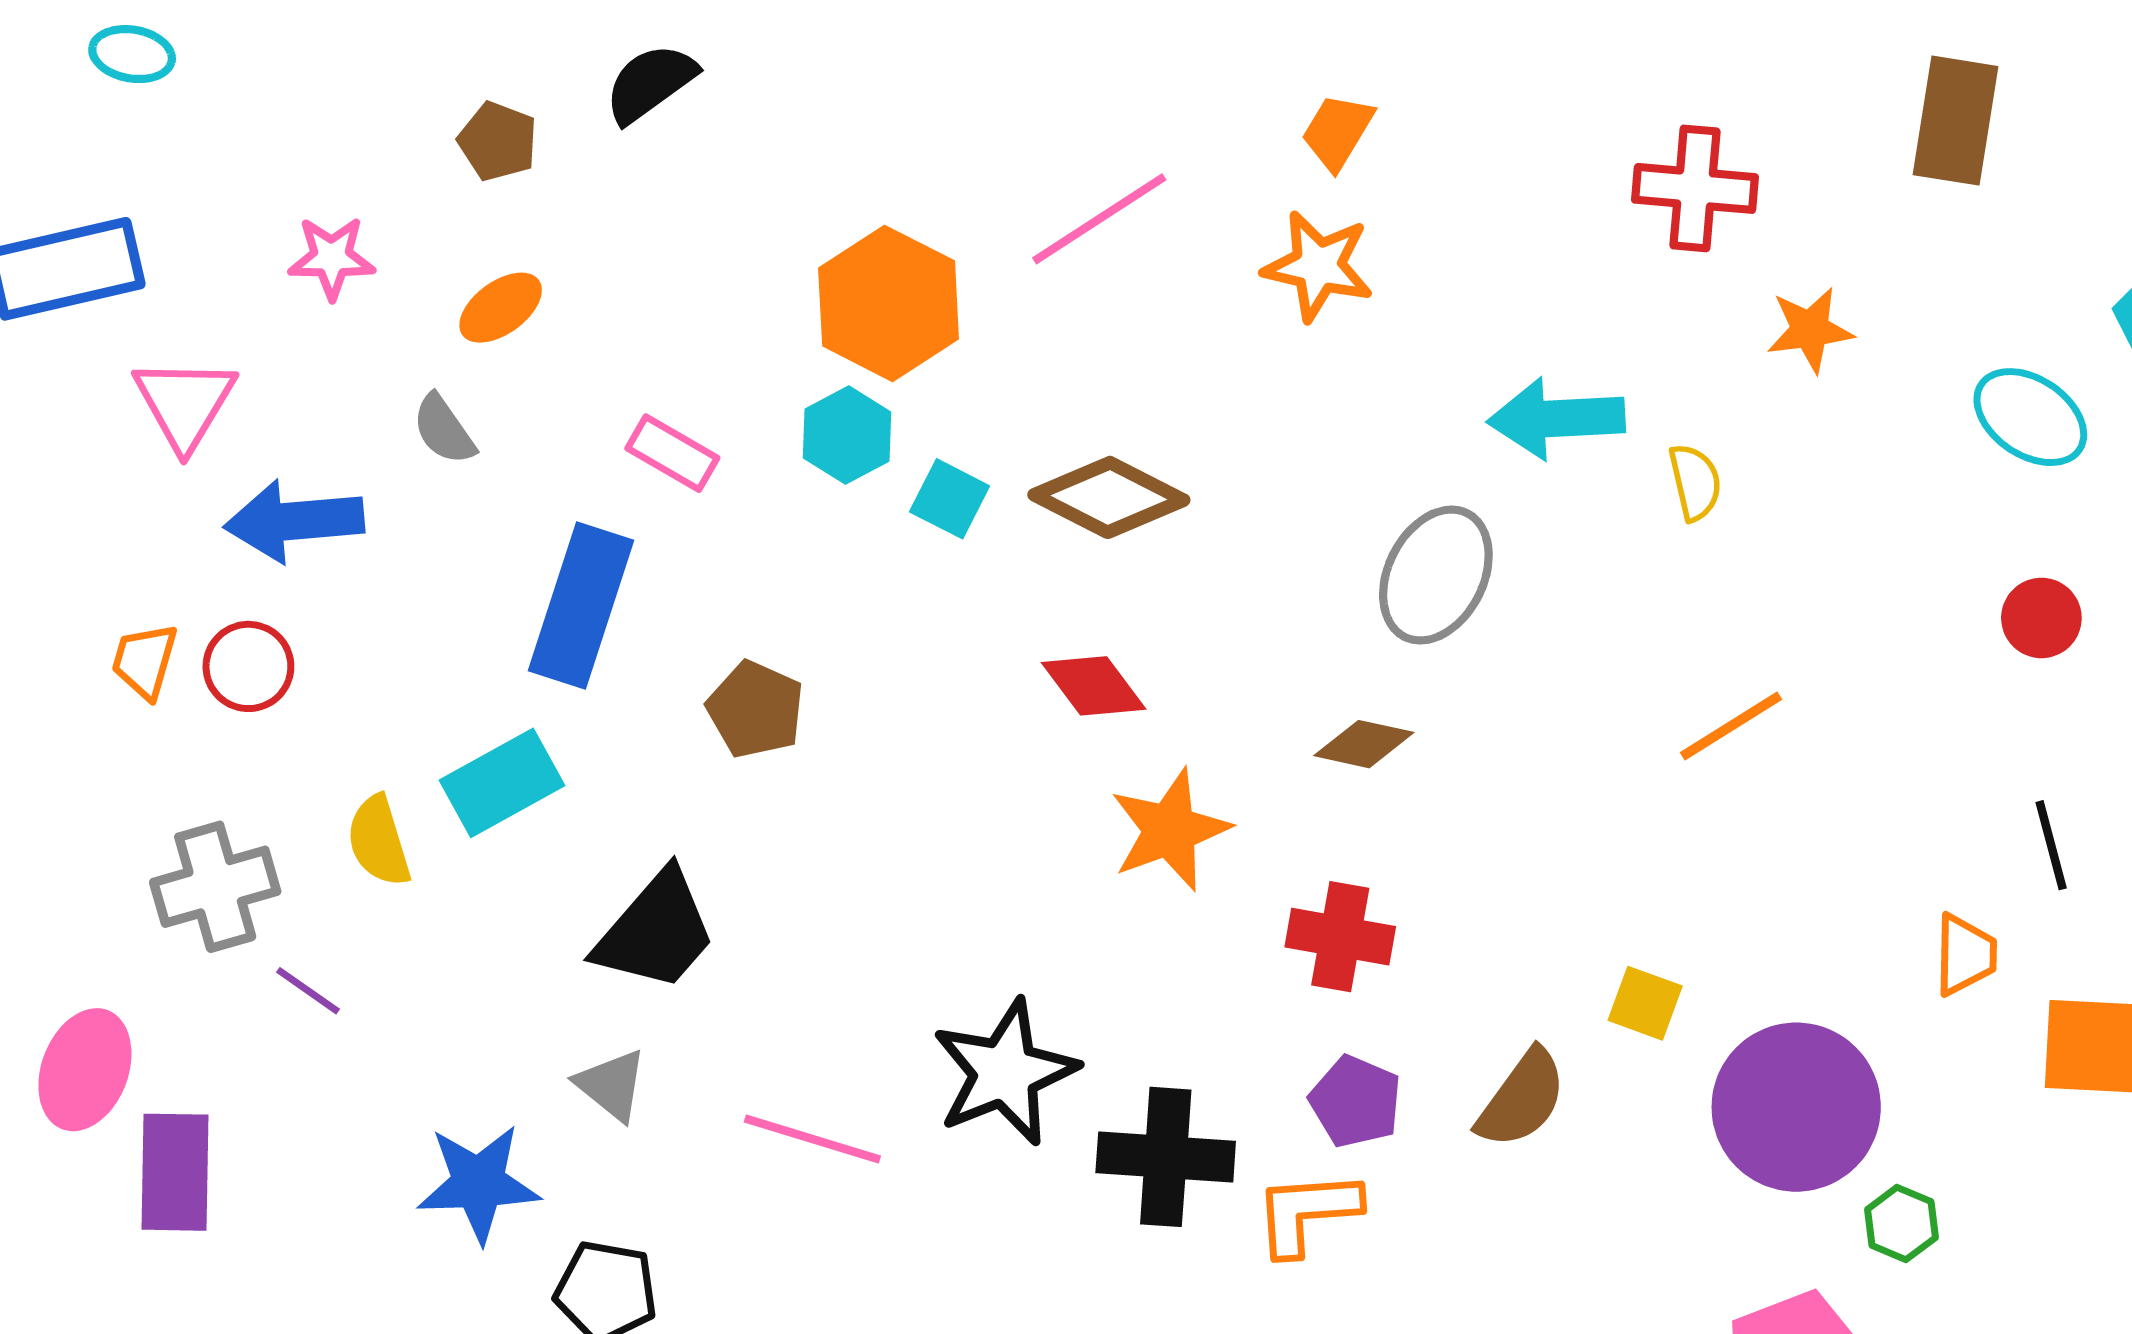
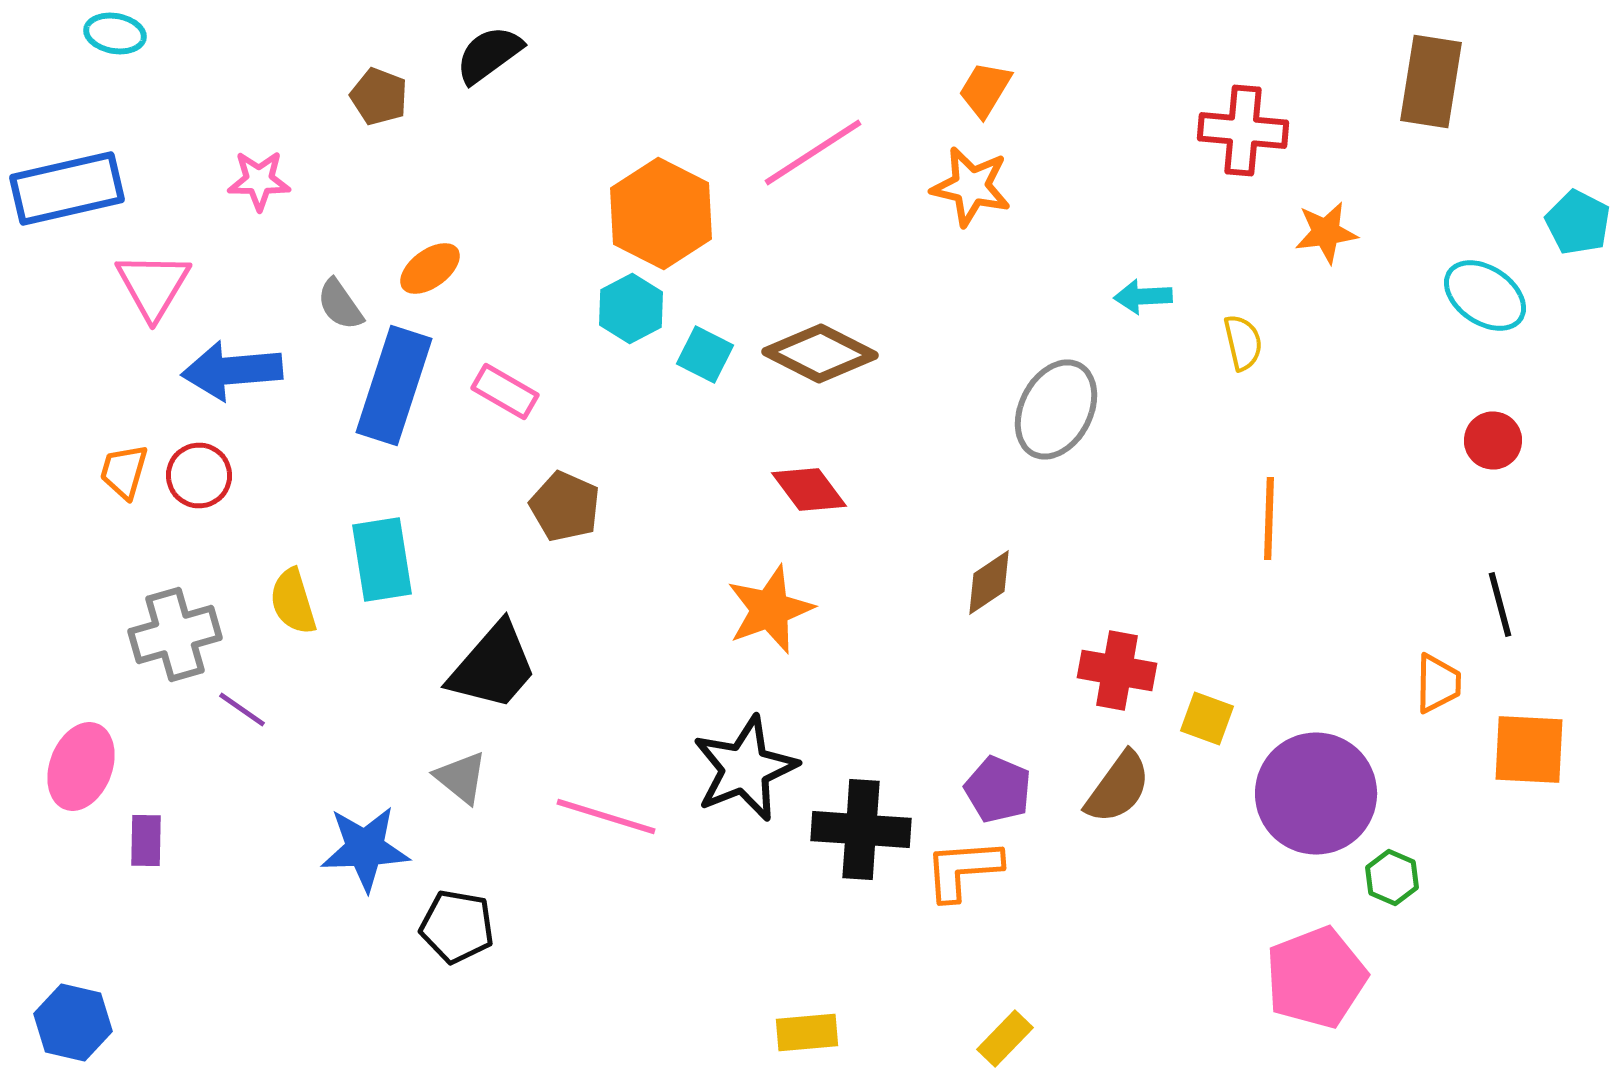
orange ellipse: (501, 308) -> (430, 268), moved
cyan arrow: (1556, 418) -> (1143, 296), size x0.6
pink rectangle: (672, 453) -> (505, 392), moved
blue rectangle: (581, 606) -> (394, 386), moved
orange line: (1731, 726) -> (1269, 518), turned -56
brown diamond: (1364, 744) -> (989, 582), moved, turned -46
cyan rectangle: (502, 783) -> (382, 560), turned -70
orange star: (1170, 830) -> (770, 610), moved
red cross: (1340, 937) -> (1117, 670), moved
purple rectangle: (175, 1172) -> (146, 840), size x0.6

